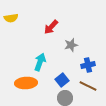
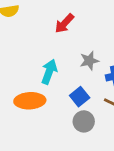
gray star: (71, 45) -> (89, 61), moved

